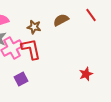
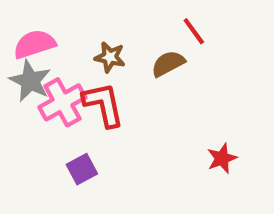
red line: (91, 15) -> (194, 31), moved
brown semicircle: (61, 20) -> (168, 64), moved

